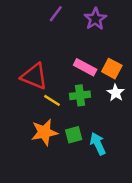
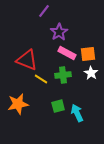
purple star: (95, 19) -> (59, 32), moved
orange square: (112, 69) -> (88, 54), turned -35
orange star: (44, 132) -> (18, 104), moved

